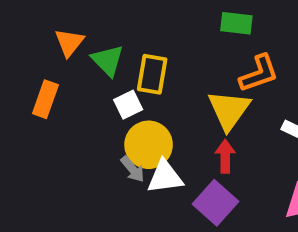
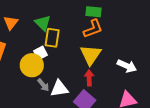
green triangle: (108, 60) -> (43, 23), moved
orange L-shape: (259, 73) -> (93, 29), moved
yellow circle: (149, 145) -> (32, 65), moved

